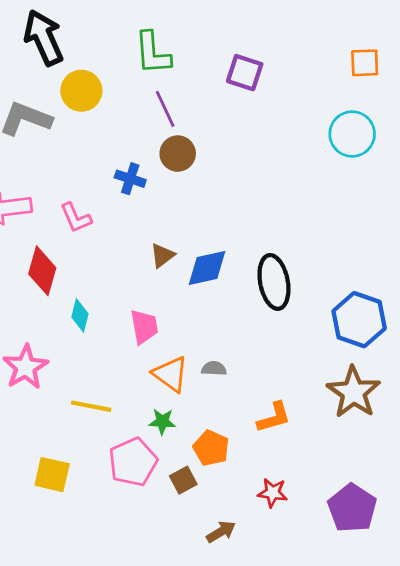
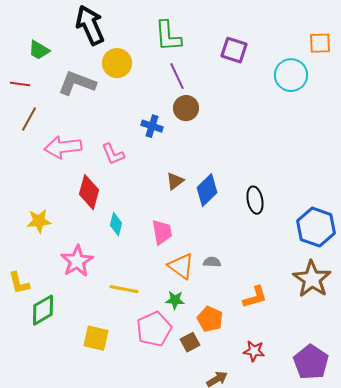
cyan circle: (352, 134) -> (291, 75), moved
blue diamond: (207, 268) -> (207, 190), turned -32
black ellipse: (274, 282) -> (255, 200), size x0.7

